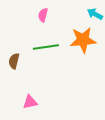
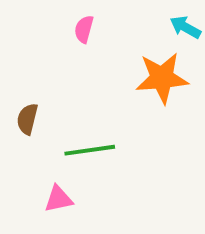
green line: (46, 47) -> (90, 150), moved

